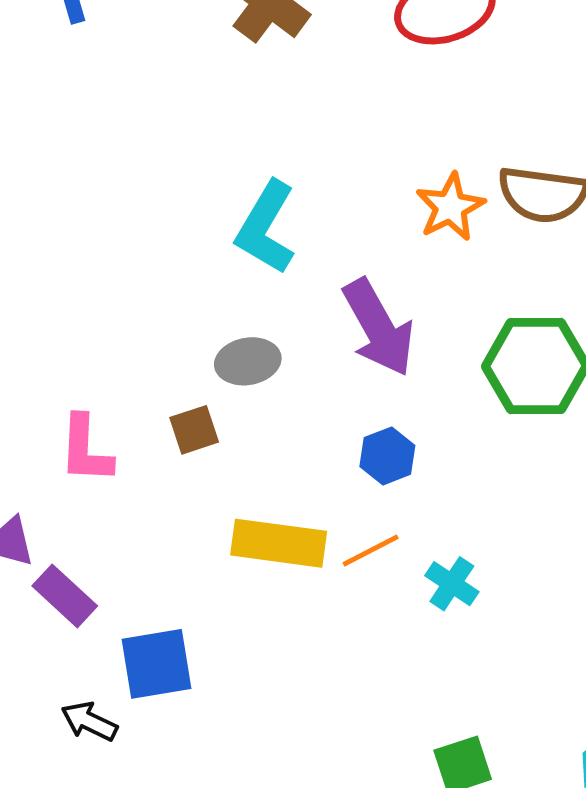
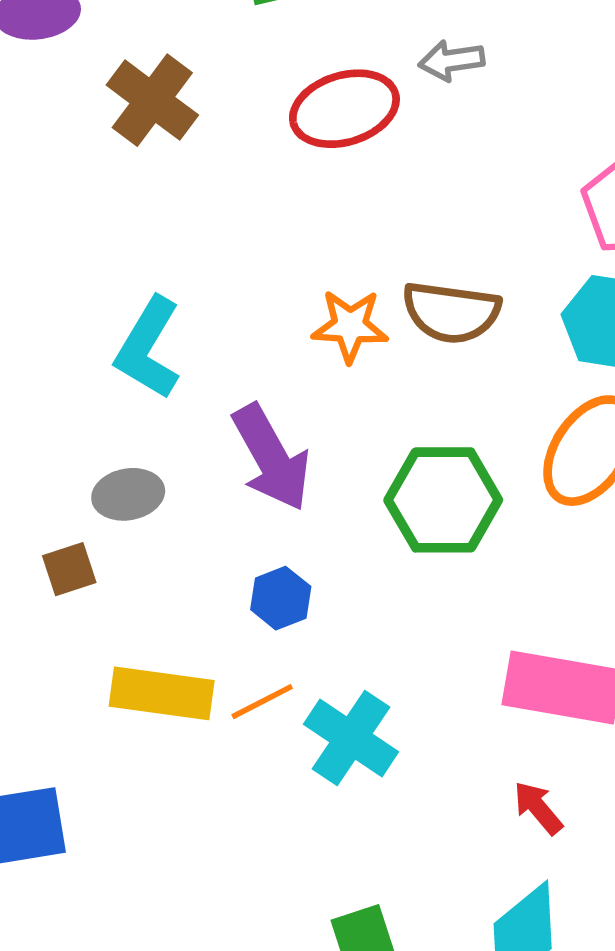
orange star: (450, 207) -> (350, 326), turned 30
cyan cross: (452, 584) -> (351, 738), size x1.6

